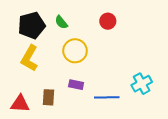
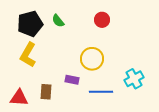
yellow circle: (75, 51) -> (92, 59), moved

